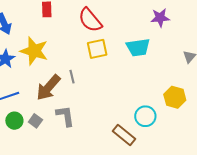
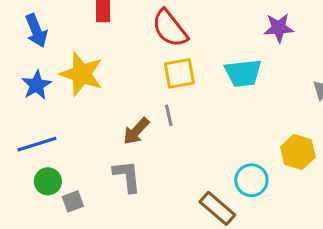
gray line: (72, 77) -> (169, 115), moved
brown arrow: (48, 87) -> (136, 131), moved, size x0.7
gray square: (35, 121) -> (73, 201), moved, turned 32

